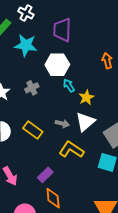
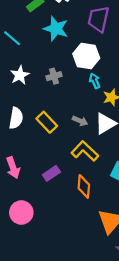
orange diamond: (53, 198) -> (84, 186), moved

